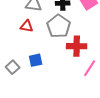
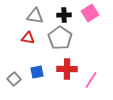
red cross: (77, 46) -> (67, 69), moved

